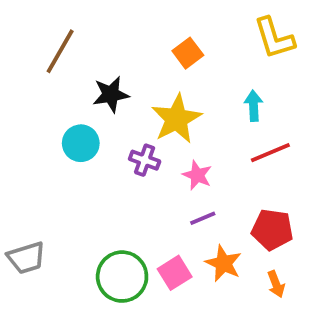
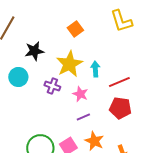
cyan arrow: (254, 106) -> (95, 69), moved
red pentagon: (272, 230) -> (120, 108), moved

